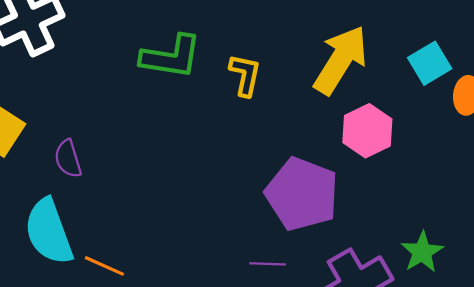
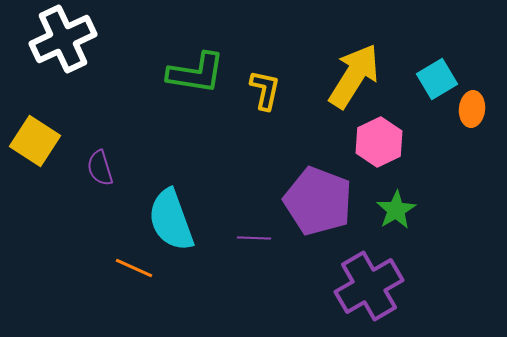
cyan semicircle: (49, 232) -> (171, 220), moved
green star: (422, 252) -> (396, 210), moved
purple line: (268, 264) -> (254, 238), moved

